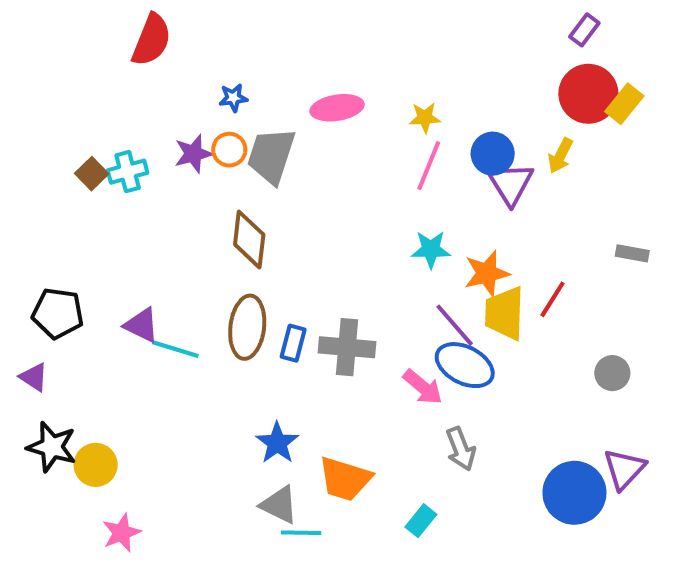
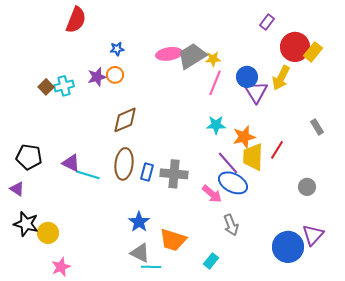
purple rectangle: (584, 30) -> (267, 22), moved
gray trapezoid: (271, 156) -> (192, 56), moved, turned 40
yellow arrow: (560, 156) -> (281, 78), size x1.4
brown diamond: (249, 239) -> (125, 120), turned 60
gray rectangle: (632, 253) -> (317, 127), turned 49

